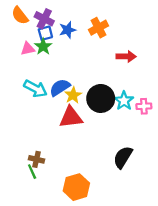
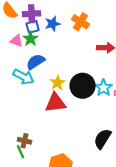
purple cross: (44, 19) -> (32, 14), turned -30
orange cross: (99, 28) -> (81, 22), turned -30
pink triangle: (28, 49) -> (17, 41), turned 32
blue semicircle: (60, 87) -> (36, 62), moved

